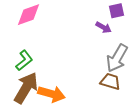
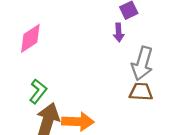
purple arrow: (104, 27) -> (119, 32), turned 70

